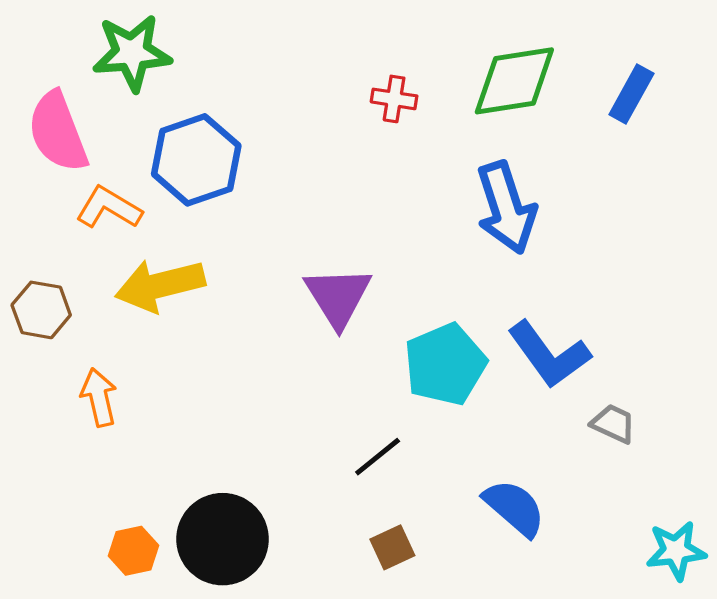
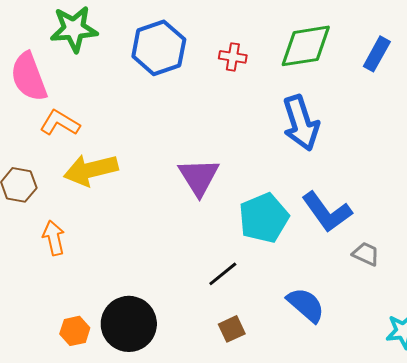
blue hexagon: (196, 160) -> (159, 48), moved

